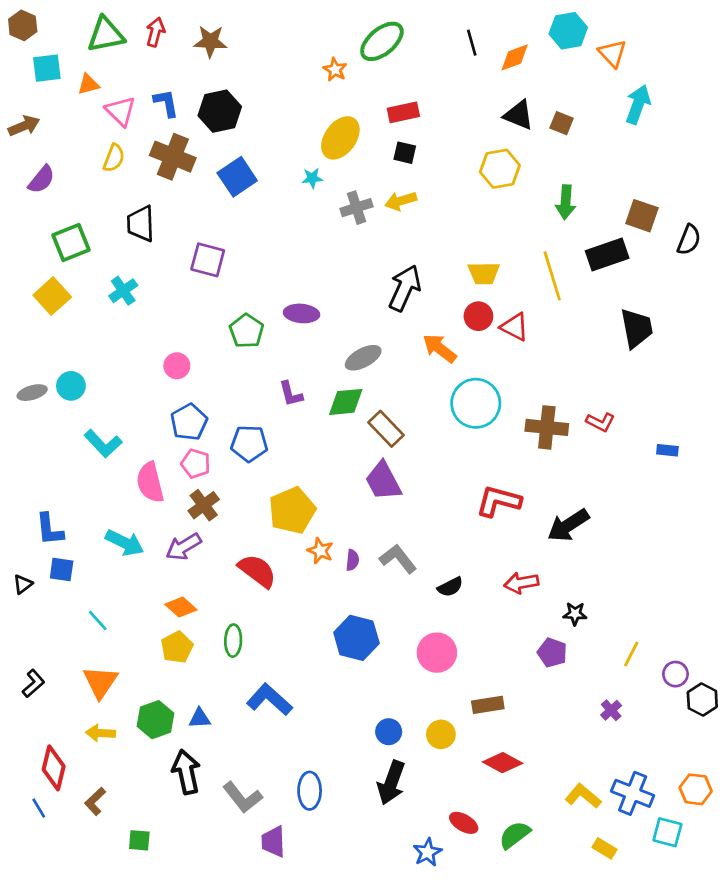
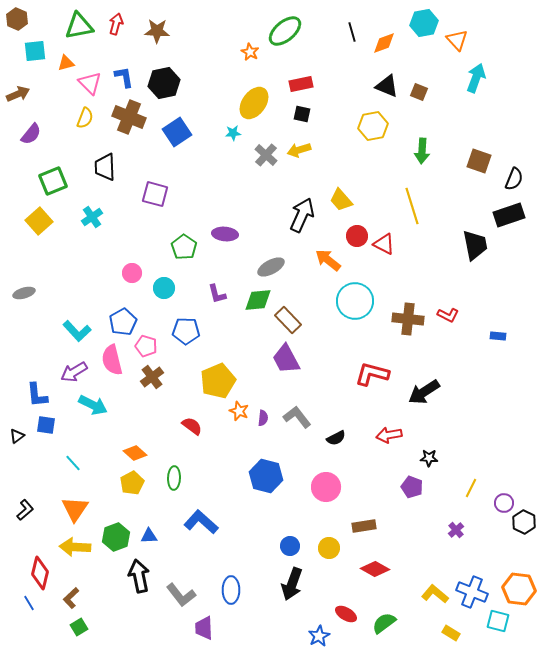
gray cross: (356, 208) -> (266, 155), turned -30
black rectangle: (607, 255) -> (509, 215), moved
yellow trapezoid: (484, 273) -> (341, 200), moved, turned 50
cyan circle: (71, 386) -> (164, 288), moved
blue pentagon: (189, 422) -> (123, 322), moved
purple arrow: (184, 547) -> (74, 372), moved
red semicircle: (257, 571) -> (192, 426), size x0.7
yellow arrow: (100, 733) -> (75, 547), size x1.4
orange hexagon: (696, 789) -> (519, 589), size x1.4
green square: (139, 840) -> (79, 627), moved, turned -36

